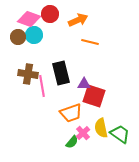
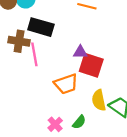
black rectangle: (61, 73) -> (41, 27), moved, turned -60
pink cross: (83, 133) -> (55, 124), moved
green semicircle: (72, 142) -> (79, 122), moved

